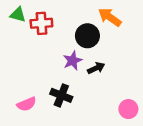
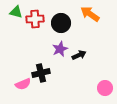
black circle: (87, 36) -> (61, 23), moved
black cross: (61, 95) -> (41, 73), moved, turned -36

